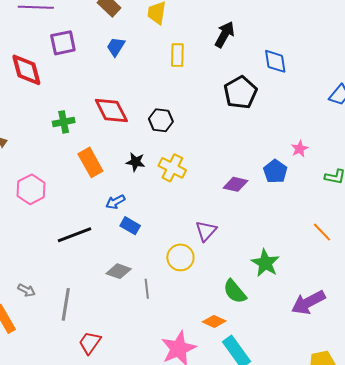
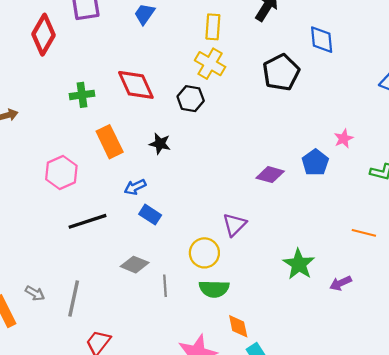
red diamond: (26, 70) -> (43, 35), turned 42
yellow cross: (172, 168) -> (210, 64), moved
pink hexagon: (31, 189) -> (61, 172), moved
orange line: (322, 232) -> (364, 233), turned -35
gray arrow: (26, 290) -> (35, 293), moved
green semicircle: (235, 291) -> (214, 289), moved, turned -52
purple arrow: (308, 302) -> (341, 283), moved, size x0.6
orange diamond: (214, 321) -> (238, 326), turned 50

